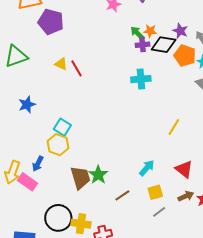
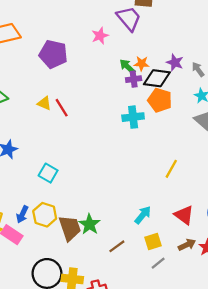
purple pentagon: (51, 22) -> (53, 54), moved
orange pentagon: (185, 56) -> (160, 100), moved
yellow hexagon: (58, 145) -> (45, 215), moved

